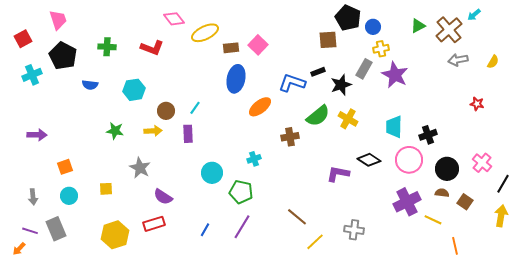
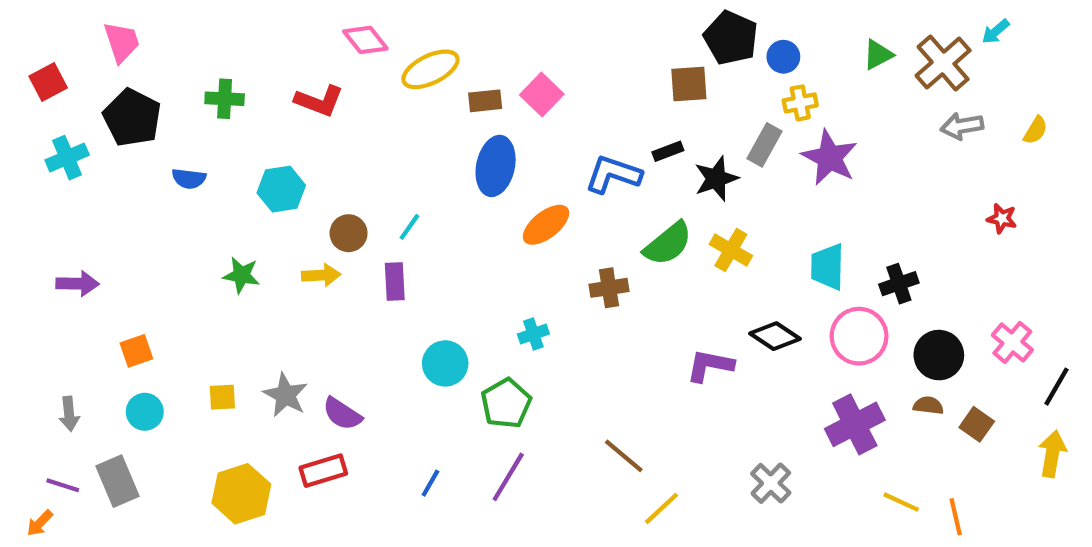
gray star: (140, 168) -> (286, 395), moved
green pentagon: (241, 192) -> (506, 403), turned 30
yellow line: (433, 220) -> (901, 502), moved
gray cross: (354, 230) -> (771, 483), moved, turned 36

